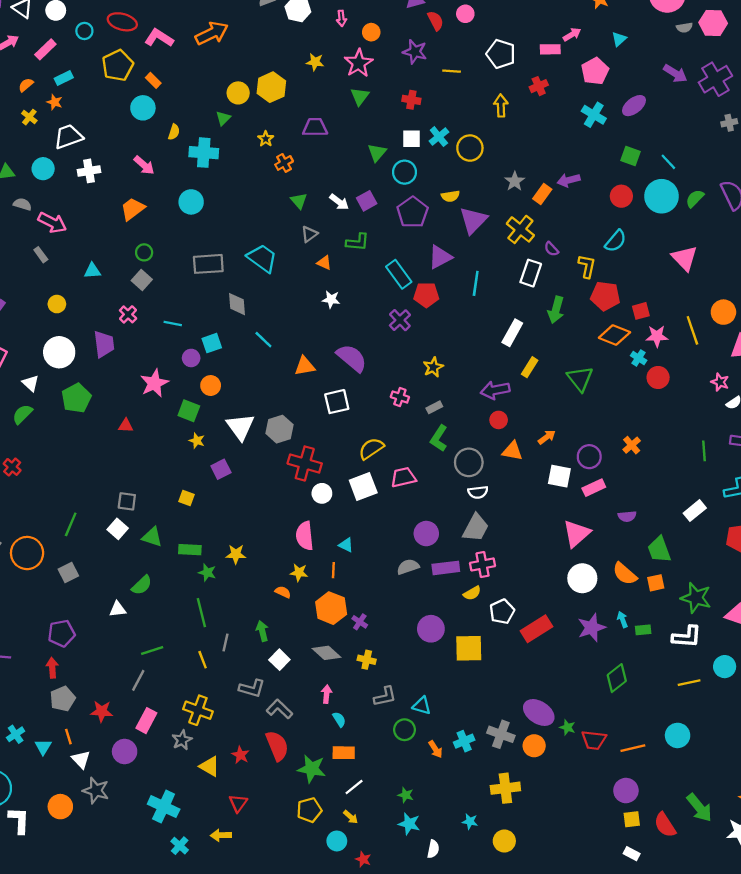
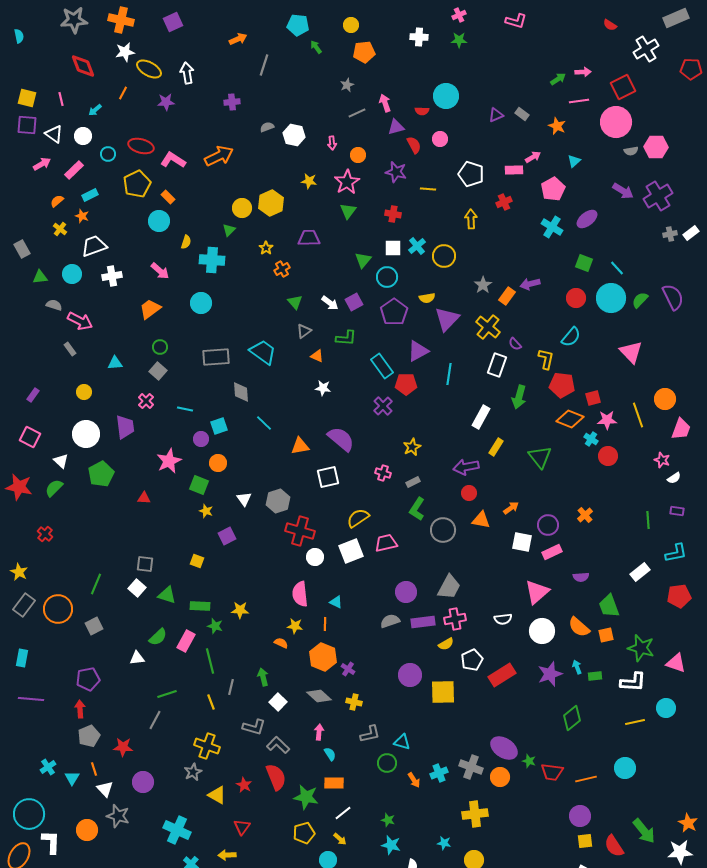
white triangle: (240, 427) -> (244, 499), size x0.6
white semicircle: (478, 492) -> (503, 619), moved
pink rectangle: (146, 721) -> (186, 641), moved

